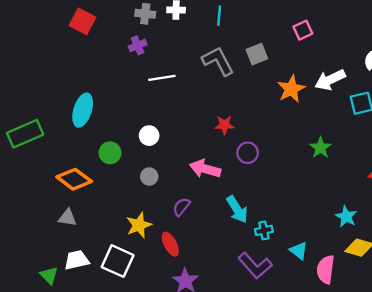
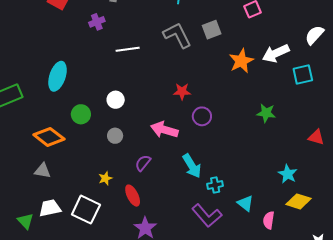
purple cross: (138, 45) -> (97, 22), moved
green star: (321, 148) -> (266, 113), turned -30
yellow star: (139, 225) -> (105, 178), size x0.6
pink semicircle: (325, 270) -> (269, 220), size x0.7

